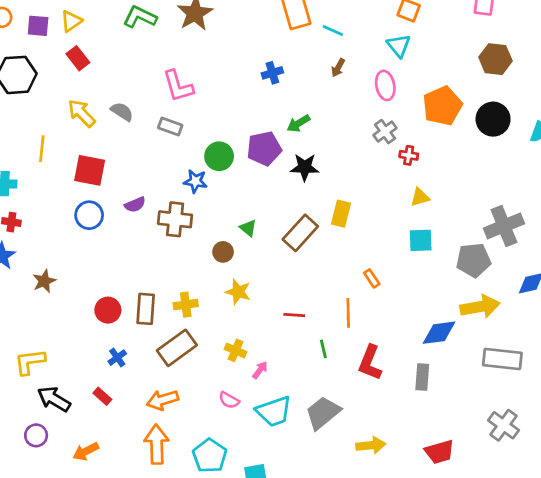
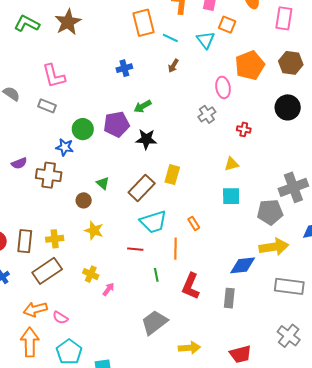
cyan triangle: (399, 46) -> (206, 40), moved
pink ellipse: (385, 85) -> (223, 87), moved
orange pentagon: (442, 106) -> (250, 65), moved
red cross: (409, 155) -> (244, 129), moved
pink semicircle: (229, 400) -> (60, 318), moved
cyan trapezoid: (274, 411) -> (153, 222), moved

